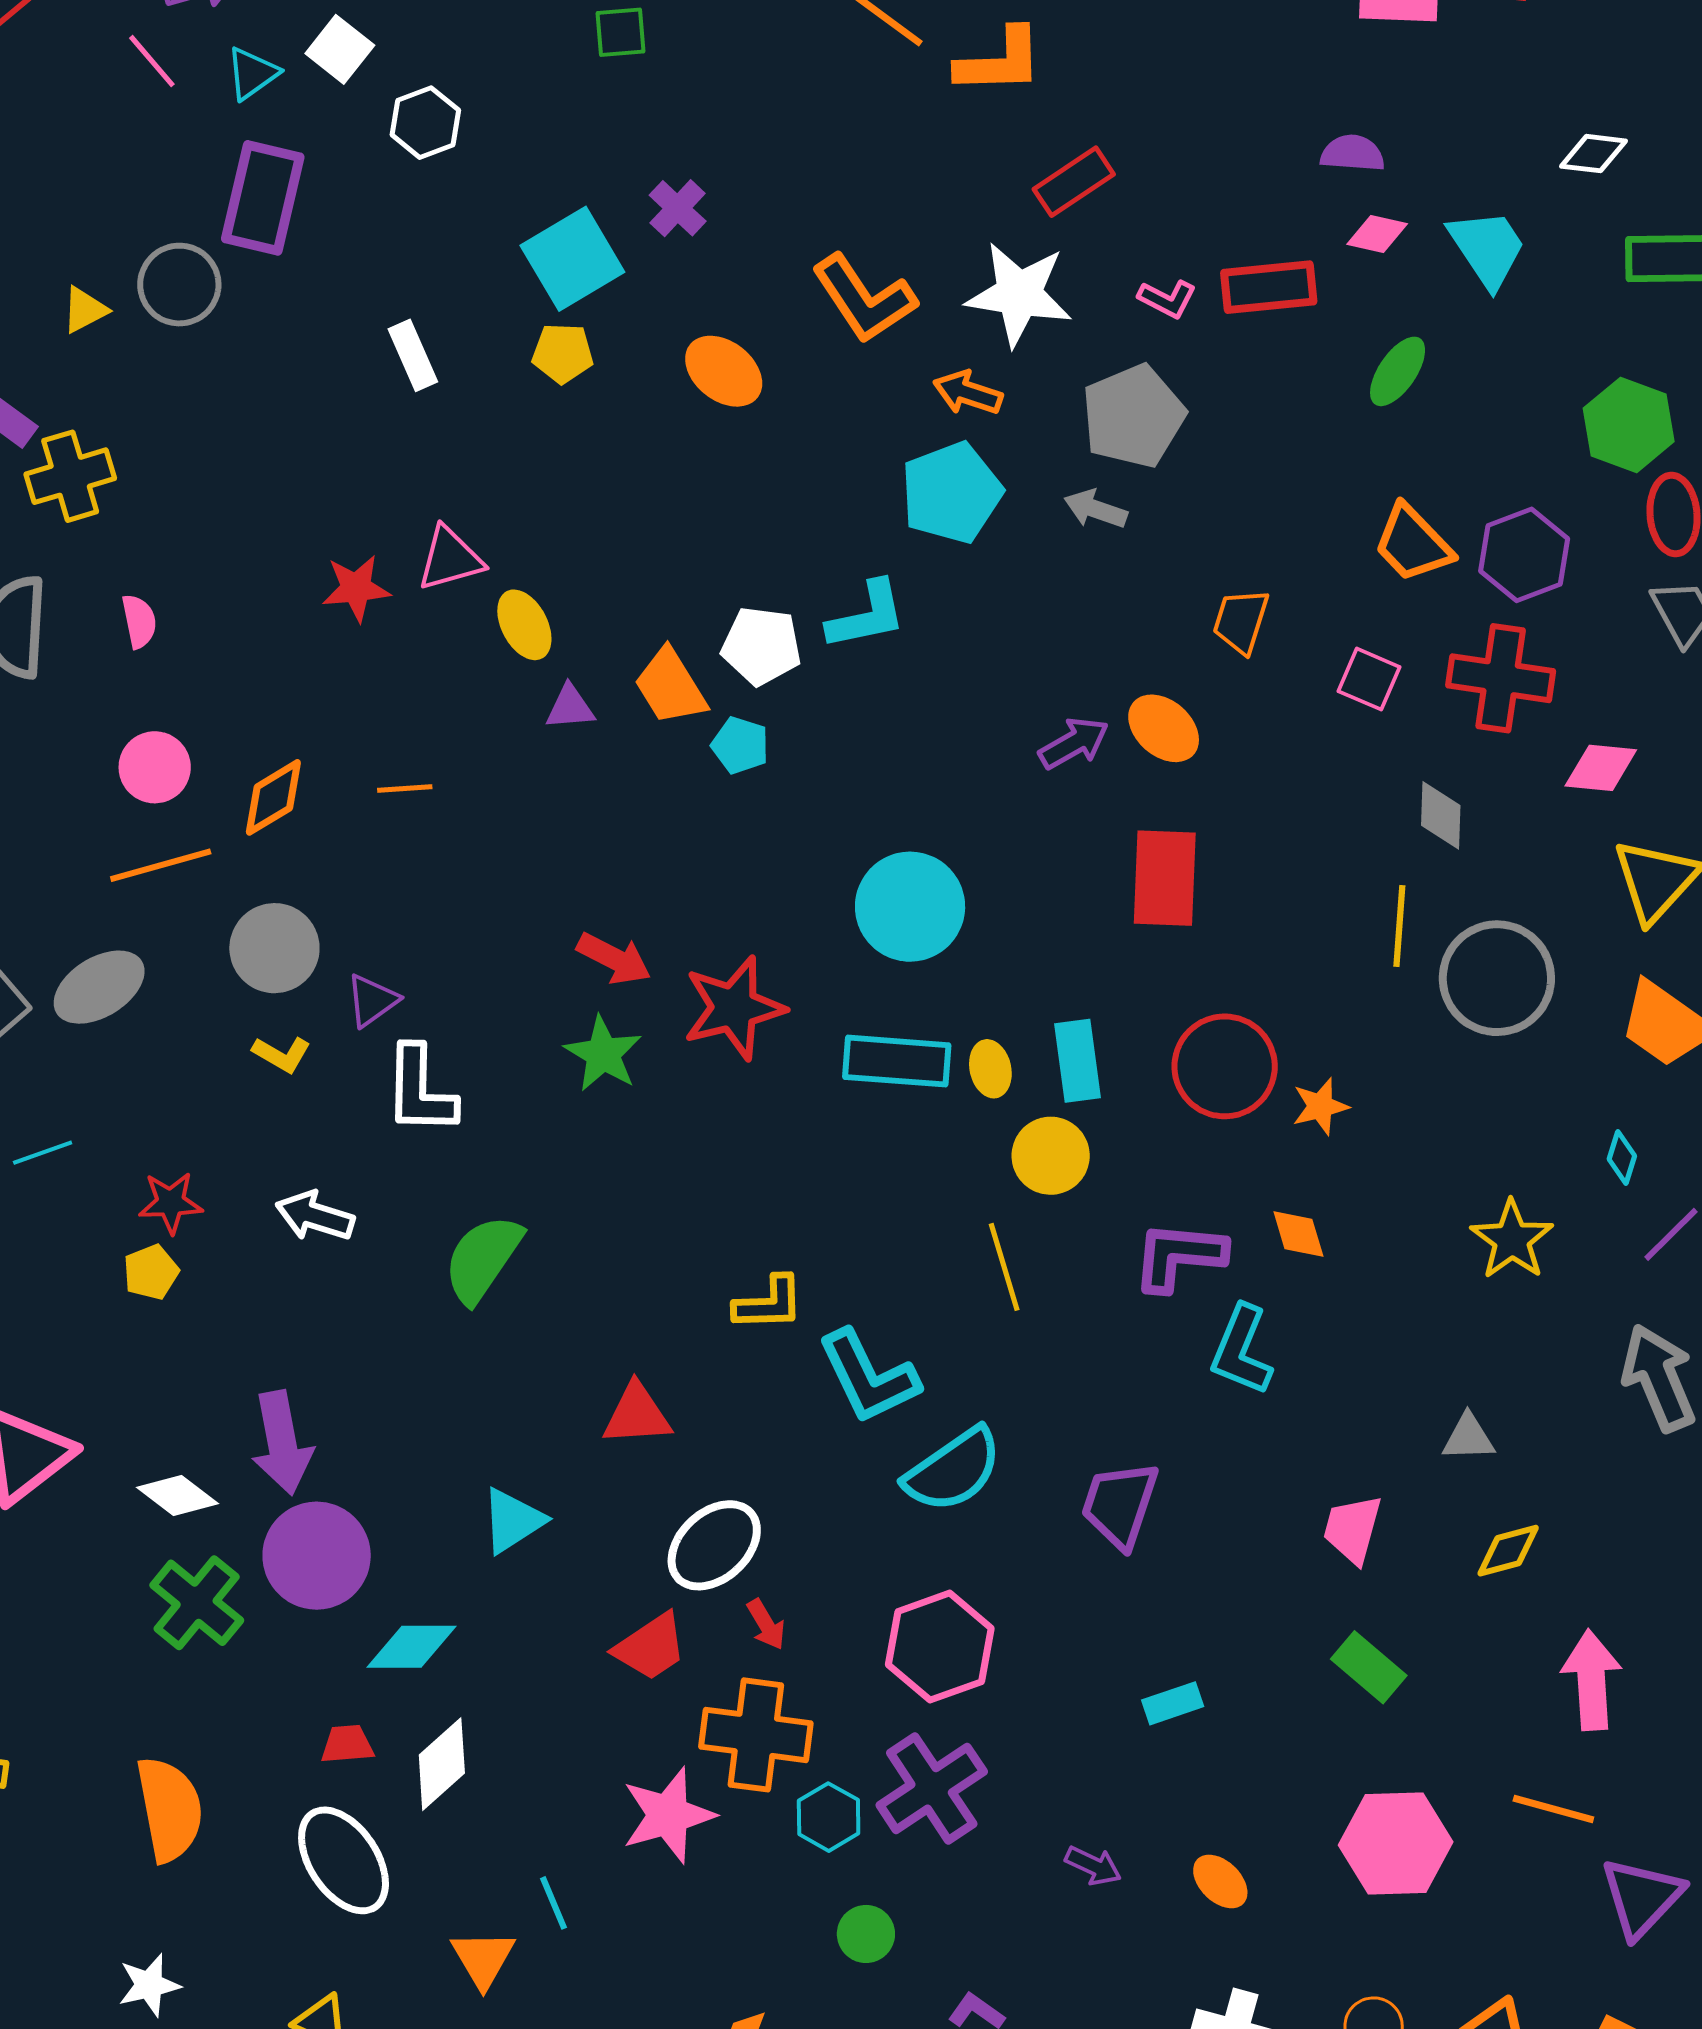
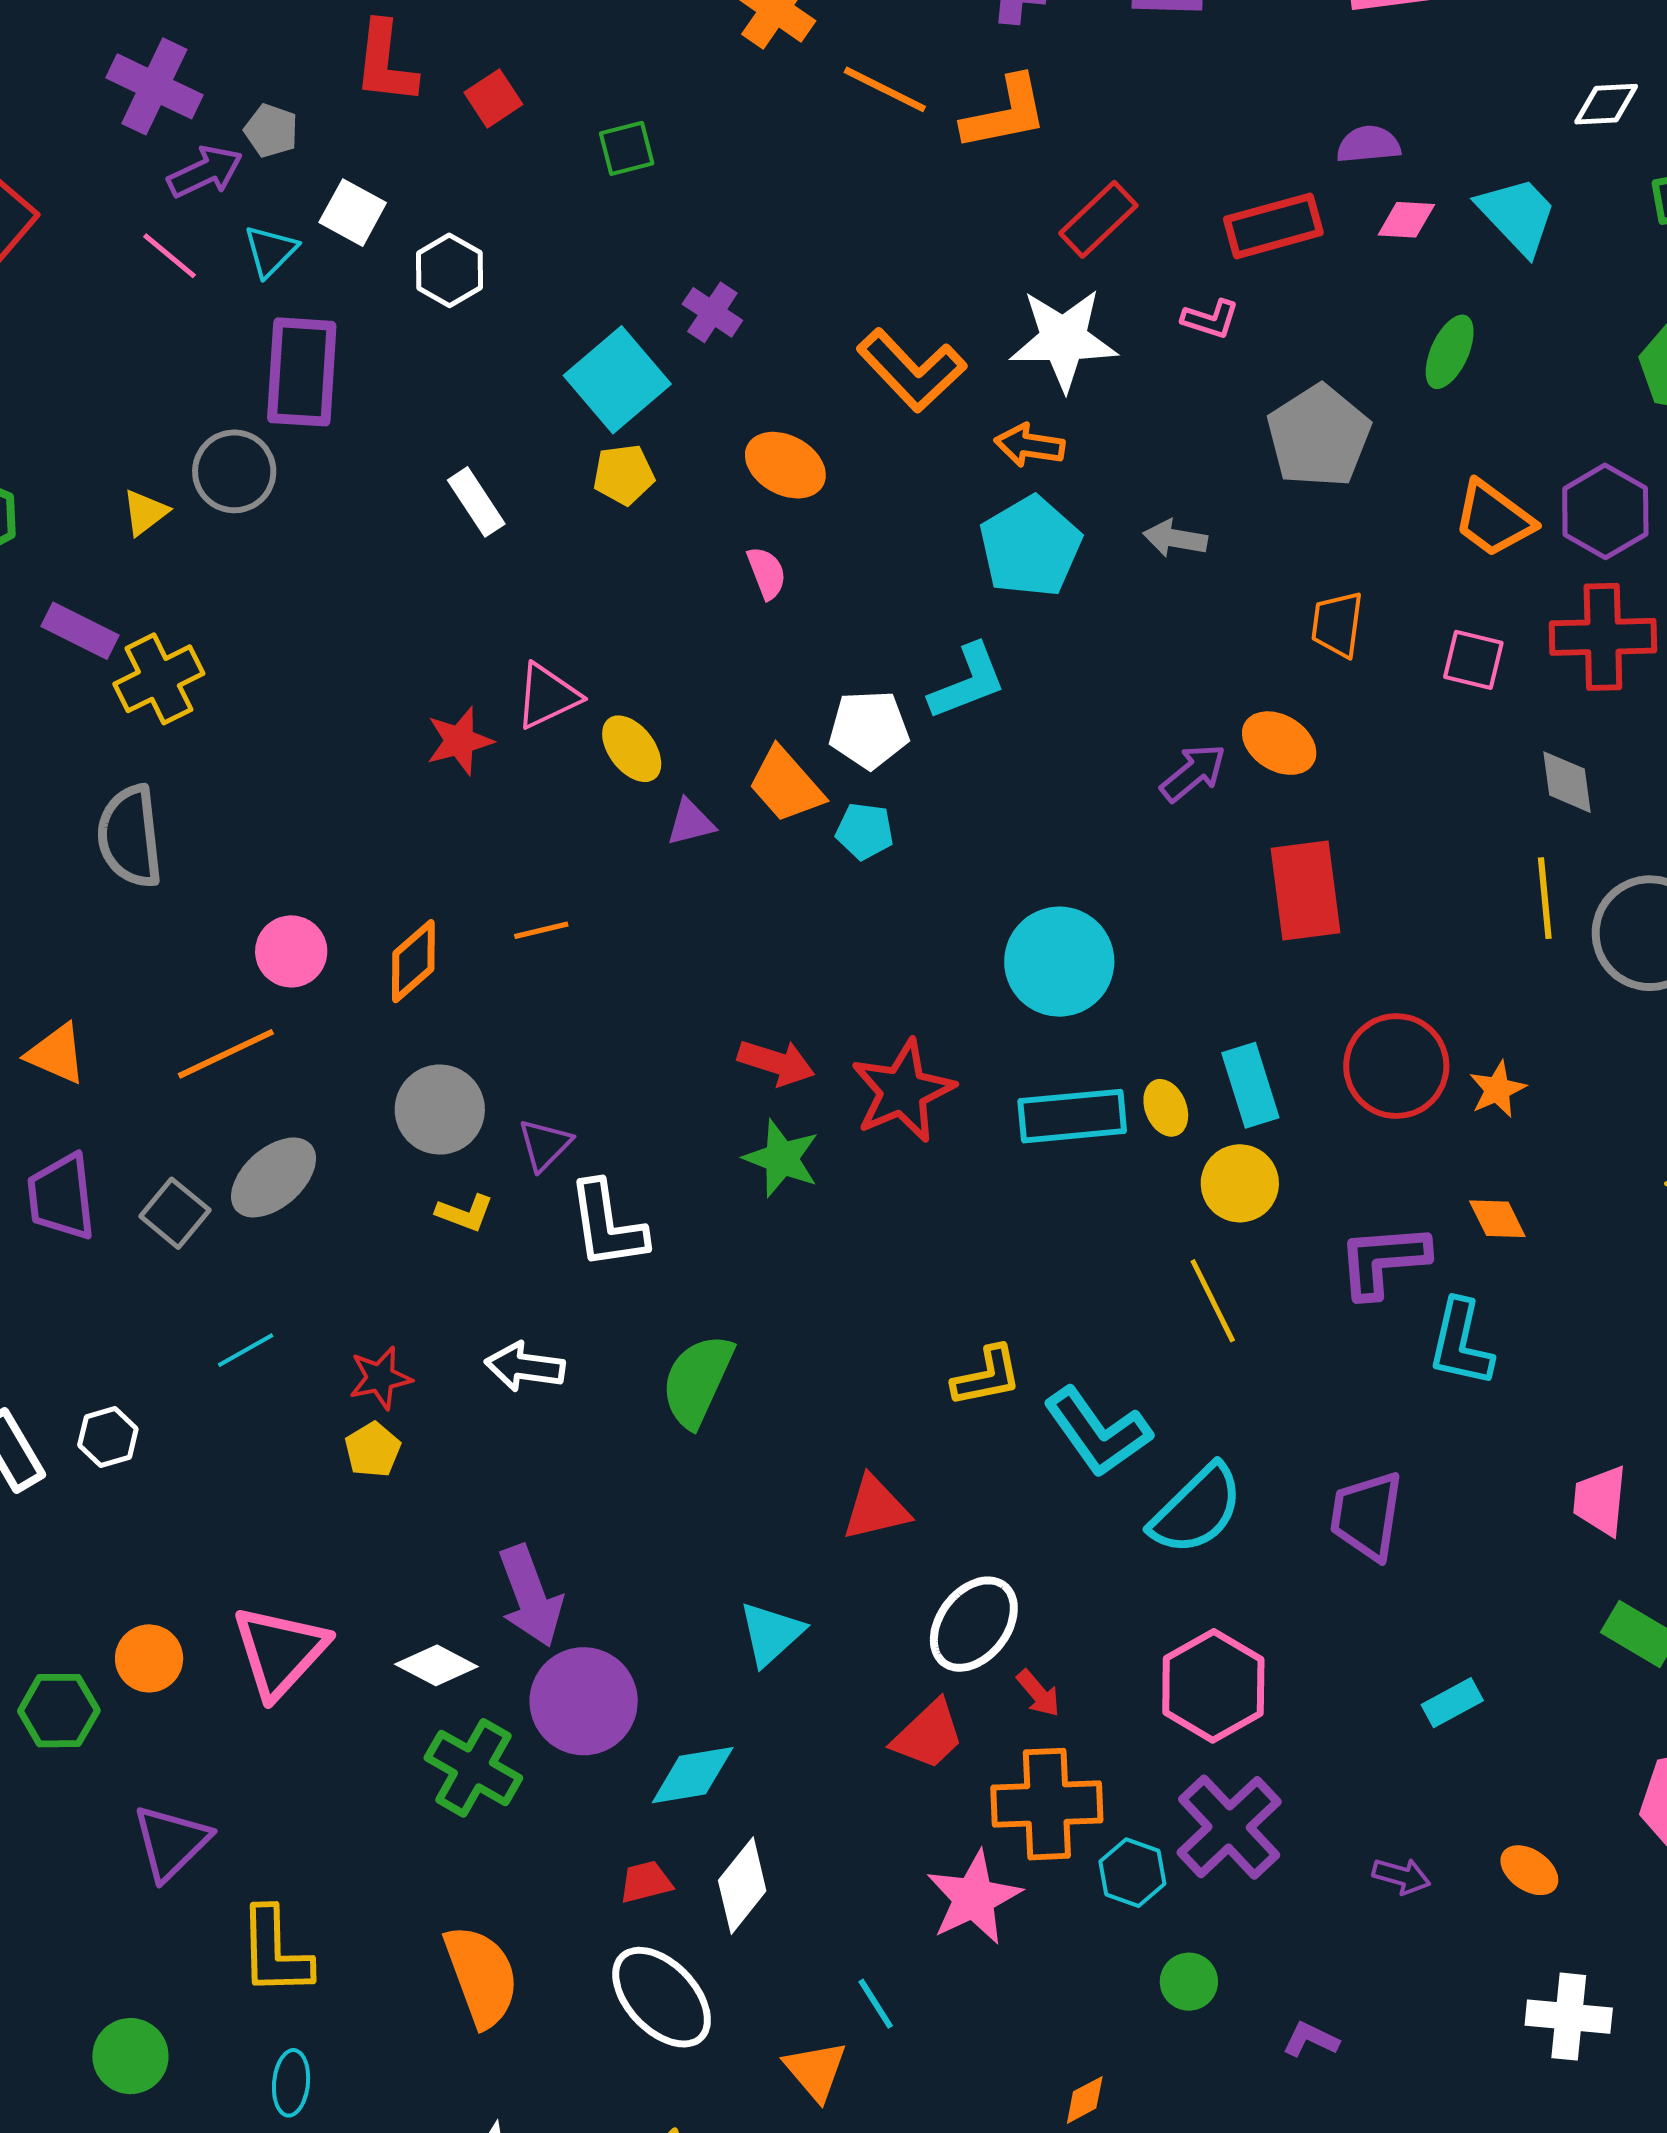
red rectangle: (1269, 287) -> (1273, 226), moved
gray pentagon: (1133, 416) -> (1319, 436), moved
pink semicircle: (139, 621) -> (767, 573), moved
orange line: (161, 865) -> (226, 1054), moved

